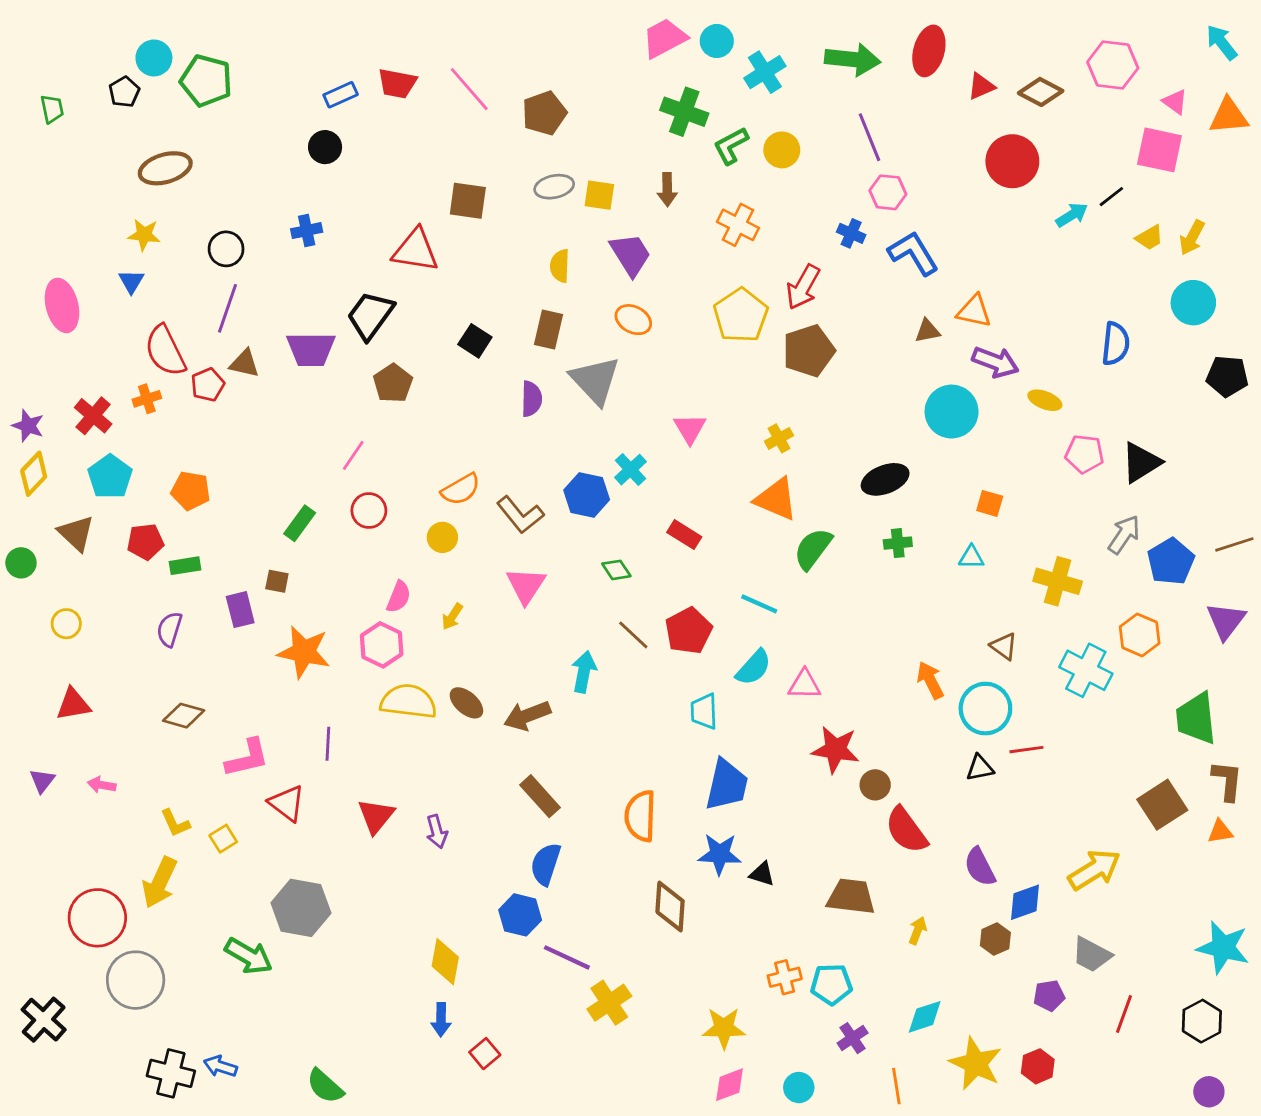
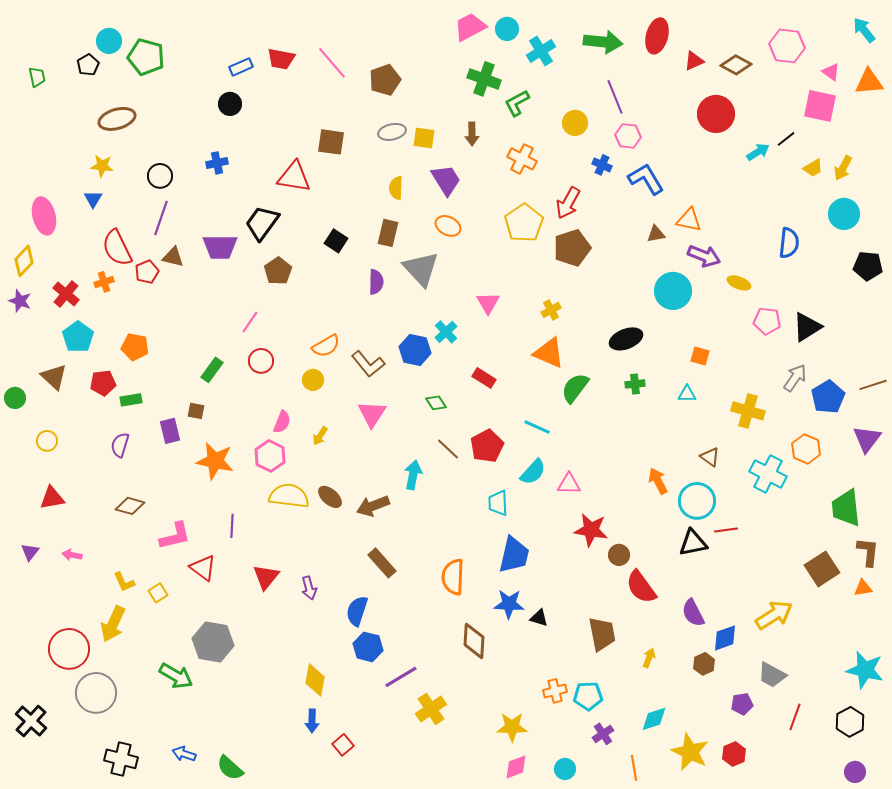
yellow circle: (782, 150) -> (575, 123), moved
yellow diamond: (34, 474) -> (24, 261), moved
black triangle: (980, 768) -> (693, 543), size x1.4
blue semicircle: (546, 864) -> (357, 611), moved
brown trapezoid: (851, 897) -> (602, 634), turned 72
purple line: (567, 957) -> (401, 677), turned -56
blue arrow: (220, 1066) -> (184, 754), moved

